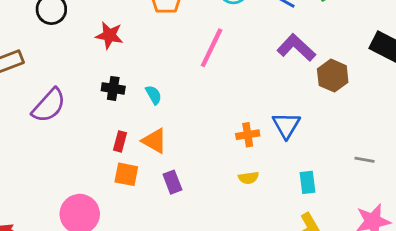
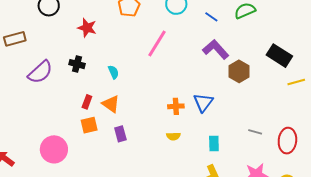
black cross: (113, 88) -> (77, 64), moved
orange square: (126, 174) -> (89, 125), turned -30

